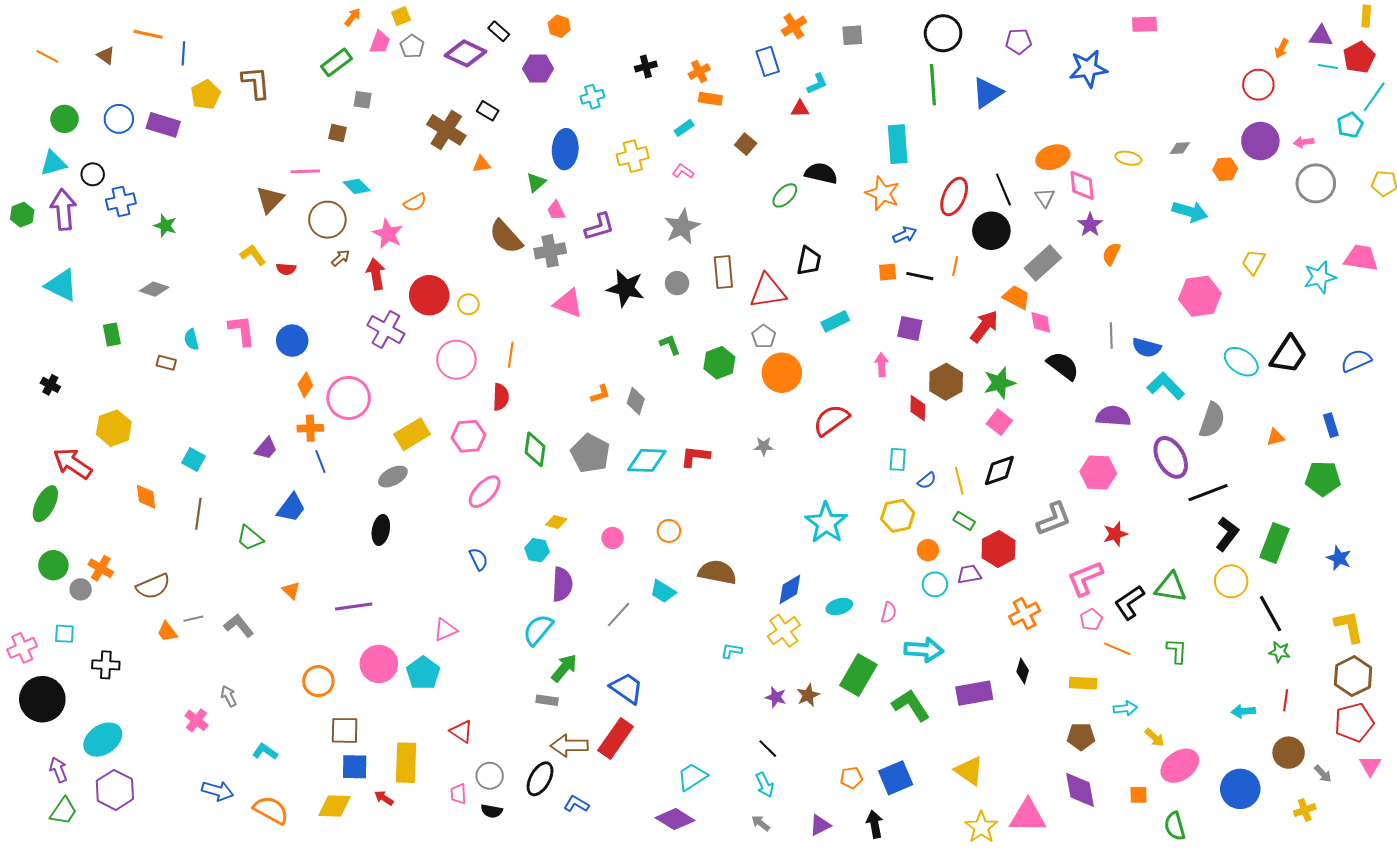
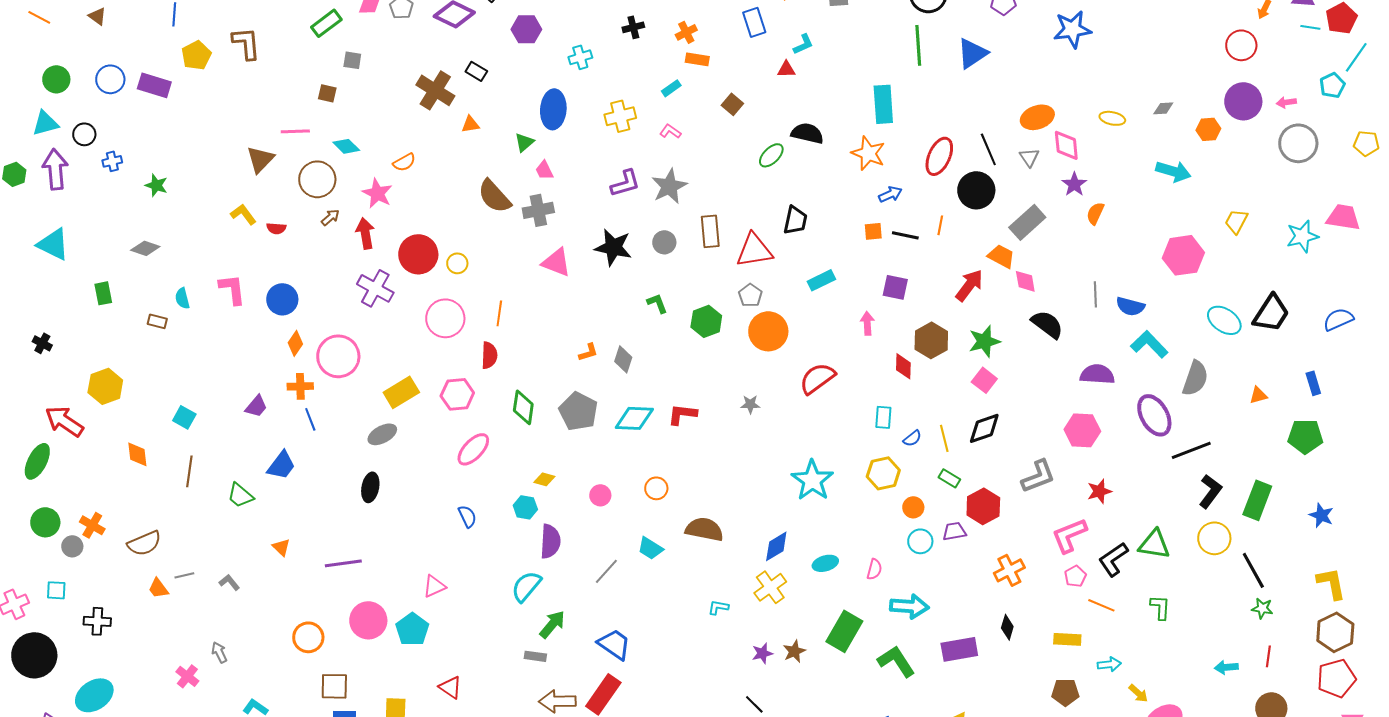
blue cross: (121, 202) -> (112, 161), size x0.7
purple L-shape: (599, 227) -> (625, 183), moved
gray L-shape: (239, 626) -> (229, 582), size x0.7
purple star: (776, 697) -> (762, 653), turned -30

